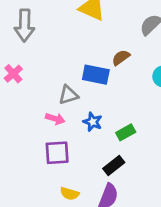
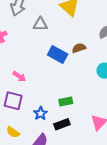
gray triangle: (68, 95) -> (40, 24), moved
blue star: (93, 122) -> (40, 113), moved
black rectangle: (114, 166) -> (62, 124), moved

